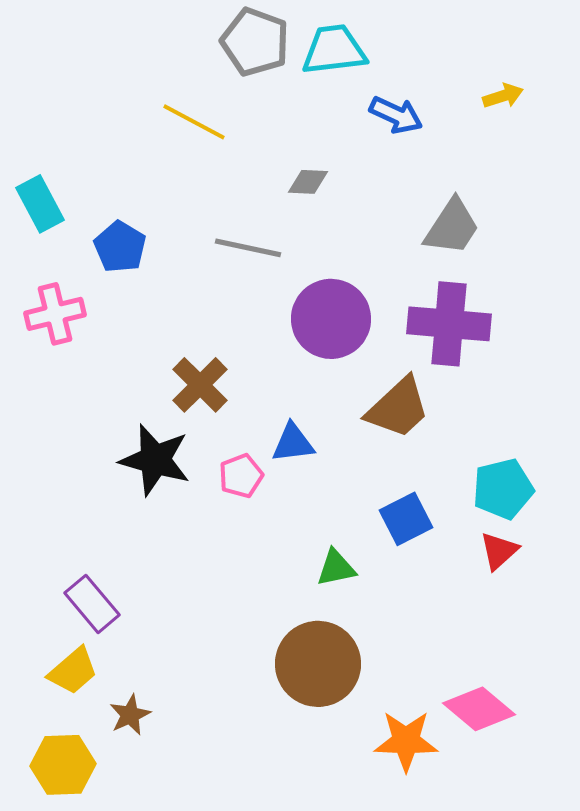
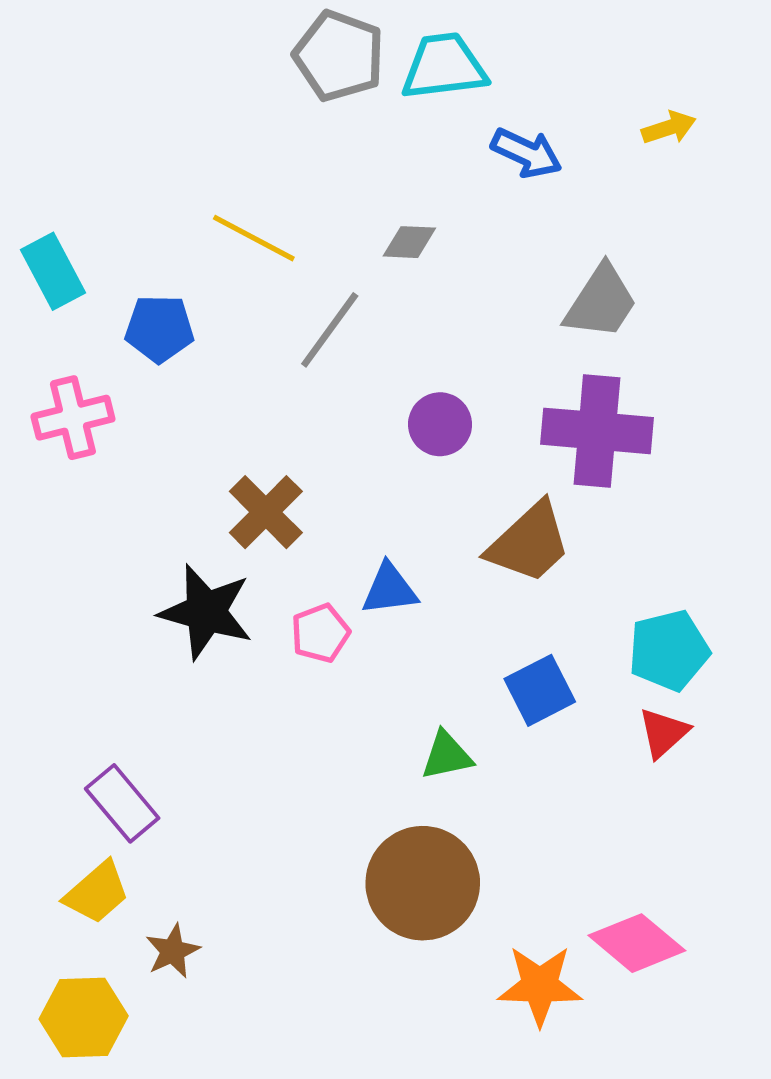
yellow line: (194, 122) -> (254, 238), moved
blue pentagon: (120, 247) -> (159, 329), turned -30
gray line: (248, 248) -> (330, 330), turned -66
purple circle: (331, 319) -> (440, 424), size x0.6

